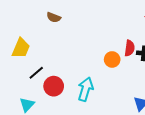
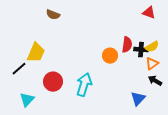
yellow trapezoid: (21, 48) -> (36, 53), moved
black line: (36, 73) -> (19, 69), moved

